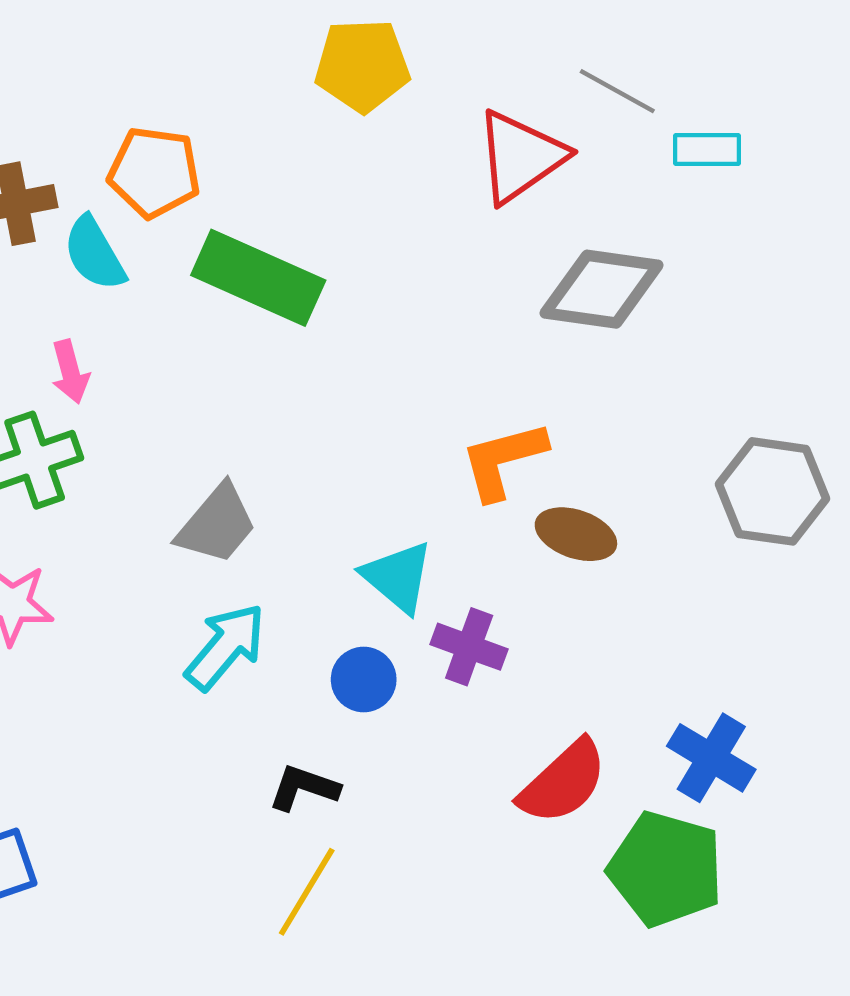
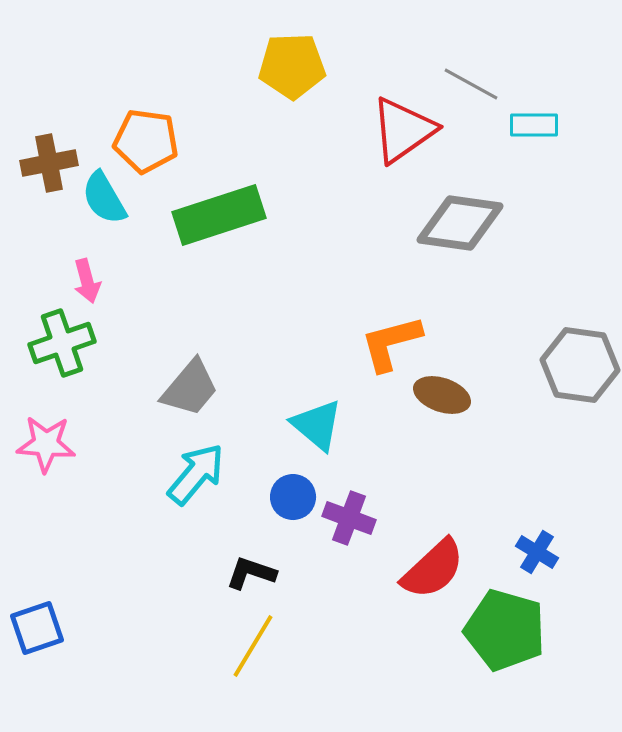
green rectangle: (258, 278) -> (219, 215), turned -42
purple cross: (469, 647) -> (349, 518), moved
blue cross: (711, 758) -> (537, 552), size x0.7

